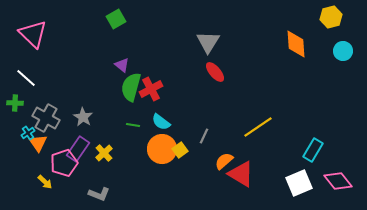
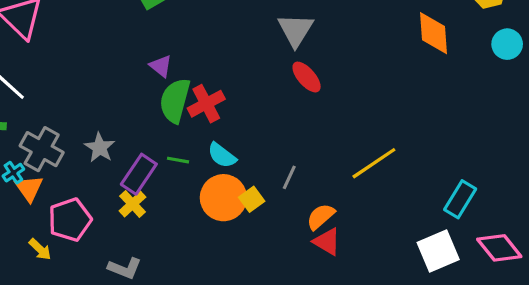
purple rectangle: (78, 149) -> (139, 174), moved
red triangle: (241, 174) -> (327, 242), moved, size x0.7

